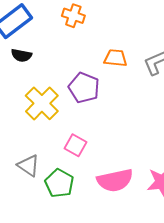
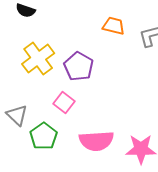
purple pentagon: (84, 88) -> (79, 66), moved

